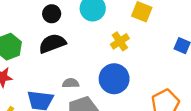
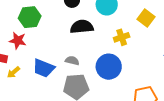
black semicircle: (52, 43) -> (82, 27), moved

